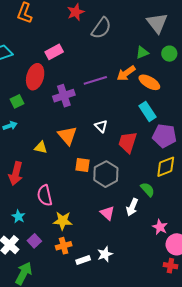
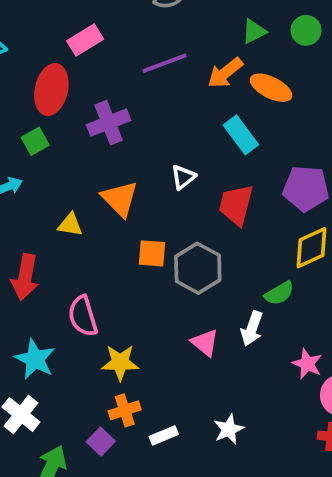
purple line: (95, 80) -> (165, 63), moved
green square: (17, 101) -> (35, 141), moved
cyan rectangle: (148, 111) -> (241, 135), moved
white triangle: (101, 126) -> (183, 177), turned 40
green semicircle: (148, 189) -> (279, 293), turned 105
cyan star: (18, 216) -> (35, 359), size x1.5
purple square: (34, 241) -> (101, 442), moved
white star: (105, 254) -> (229, 429), moved

